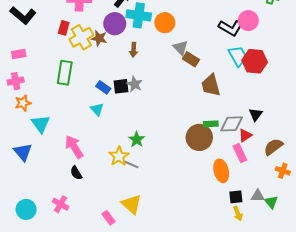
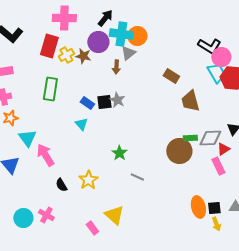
pink circle: (248, 21) -> (221, 57), moved
orange circle: (165, 23) -> (137, 36), moved
red rectangle: (64, 28) -> (49, 46), size x1.6
yellow cross: (81, 37) -> (66, 55), size x0.7
gray triangle: (180, 48) -> (128, 53), moved, turned 35
pink arrow: (74, 147) -> (45, 155), moved
yellow star: (119, 156) -> (88, 180), moved
gray line: (131, 165) -> (137, 177), moved
orange ellipse: (221, 171) -> (198, 207), moved
cyan circle: (26, 209) -> (23, 218), moved

